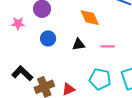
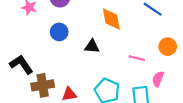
pink line: (108, 46) -> (137, 58), moved

